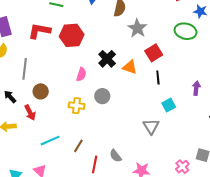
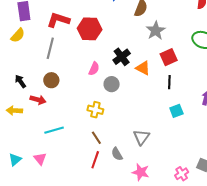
gray line: (25, 69) -> (50, 48), moved
gray circle: (102, 96) -> (112, 84), moved
yellow cross: (77, 106) -> (95, 110), moved
red arrow: (30, 113) -> (38, 100), turned -56
gray triangle: (151, 126) -> (141, 137), moved
brown line: (78, 146) -> (96, 138), moved, turned -72

